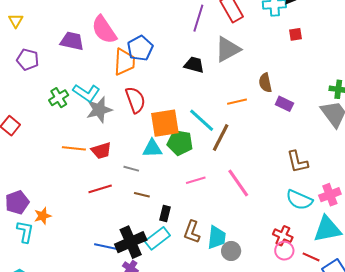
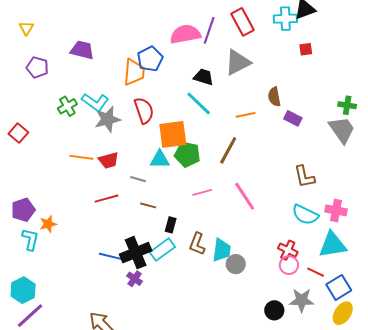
pink semicircle: (104, 30) -> (185, 34), moved, turned 112
cyan line: (202, 120) -> (199, 103), moved
pink cross: (330, 195) -> (336, 210), turned 30

